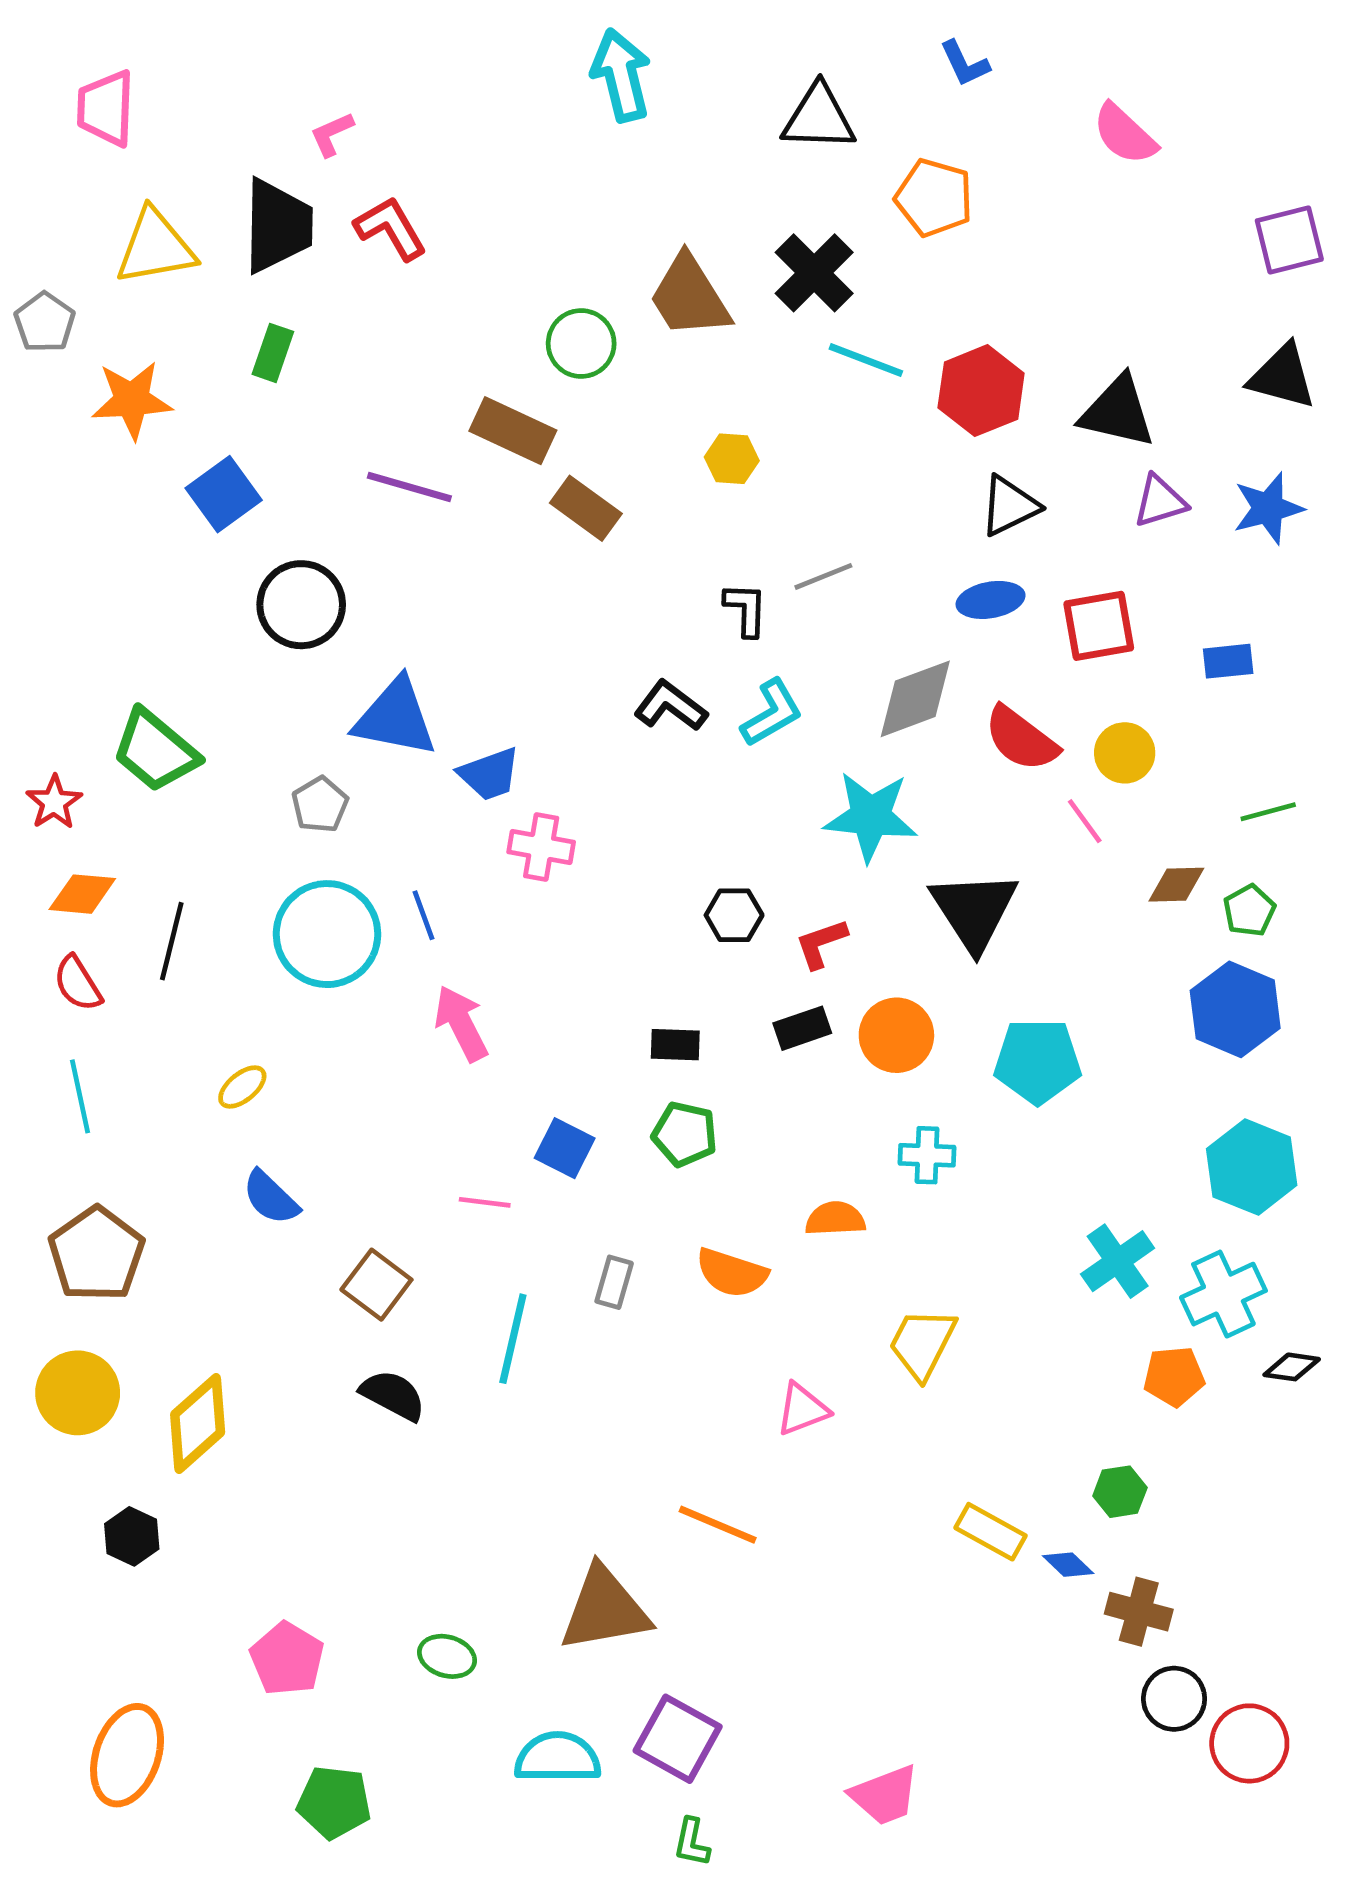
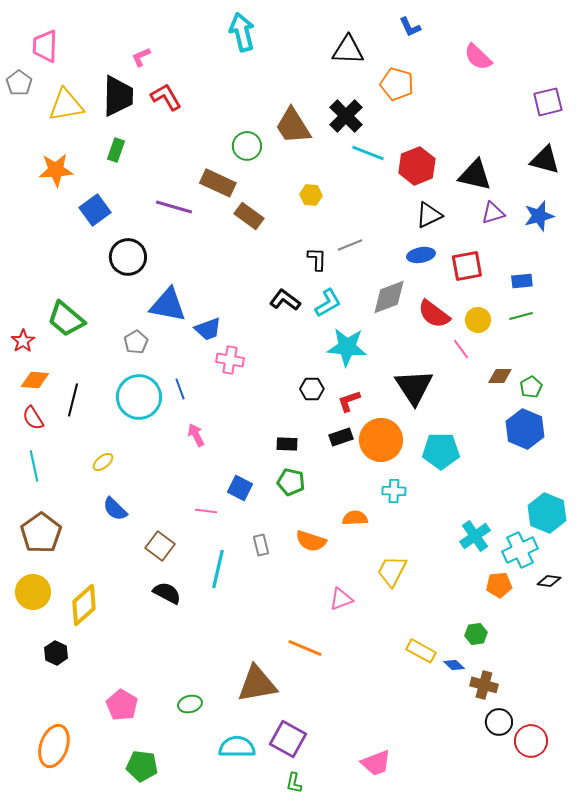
cyan arrow: (621, 75) -> (242, 32), moved
gray pentagon: (45, 322) -> (19, 83), moved
green line: (1268, 812) -> (521, 316), moved
cyan star: (871, 816) -> (347, 347), moved
pink arrow: (461, 1023) -> (196, 435), size x0.7
orange circle: (896, 1035) -> (381, 440), size x1.4
cyan hexagon: (1252, 1167) -> (547, 513), moved
gray rectangle: (614, 1282) -> (261, 545), turned -30
green ellipse: (447, 1656) -> (190, 704), turned -30

